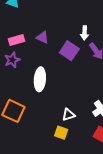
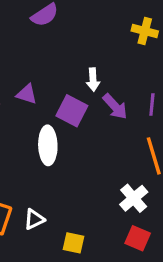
white ellipse: (40, 79) -> (48, 145), moved
white triangle: (68, 115) -> (34, 219), moved

